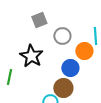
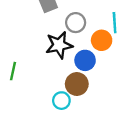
black star: (31, 56) -> (59, 45), moved, turned 30

